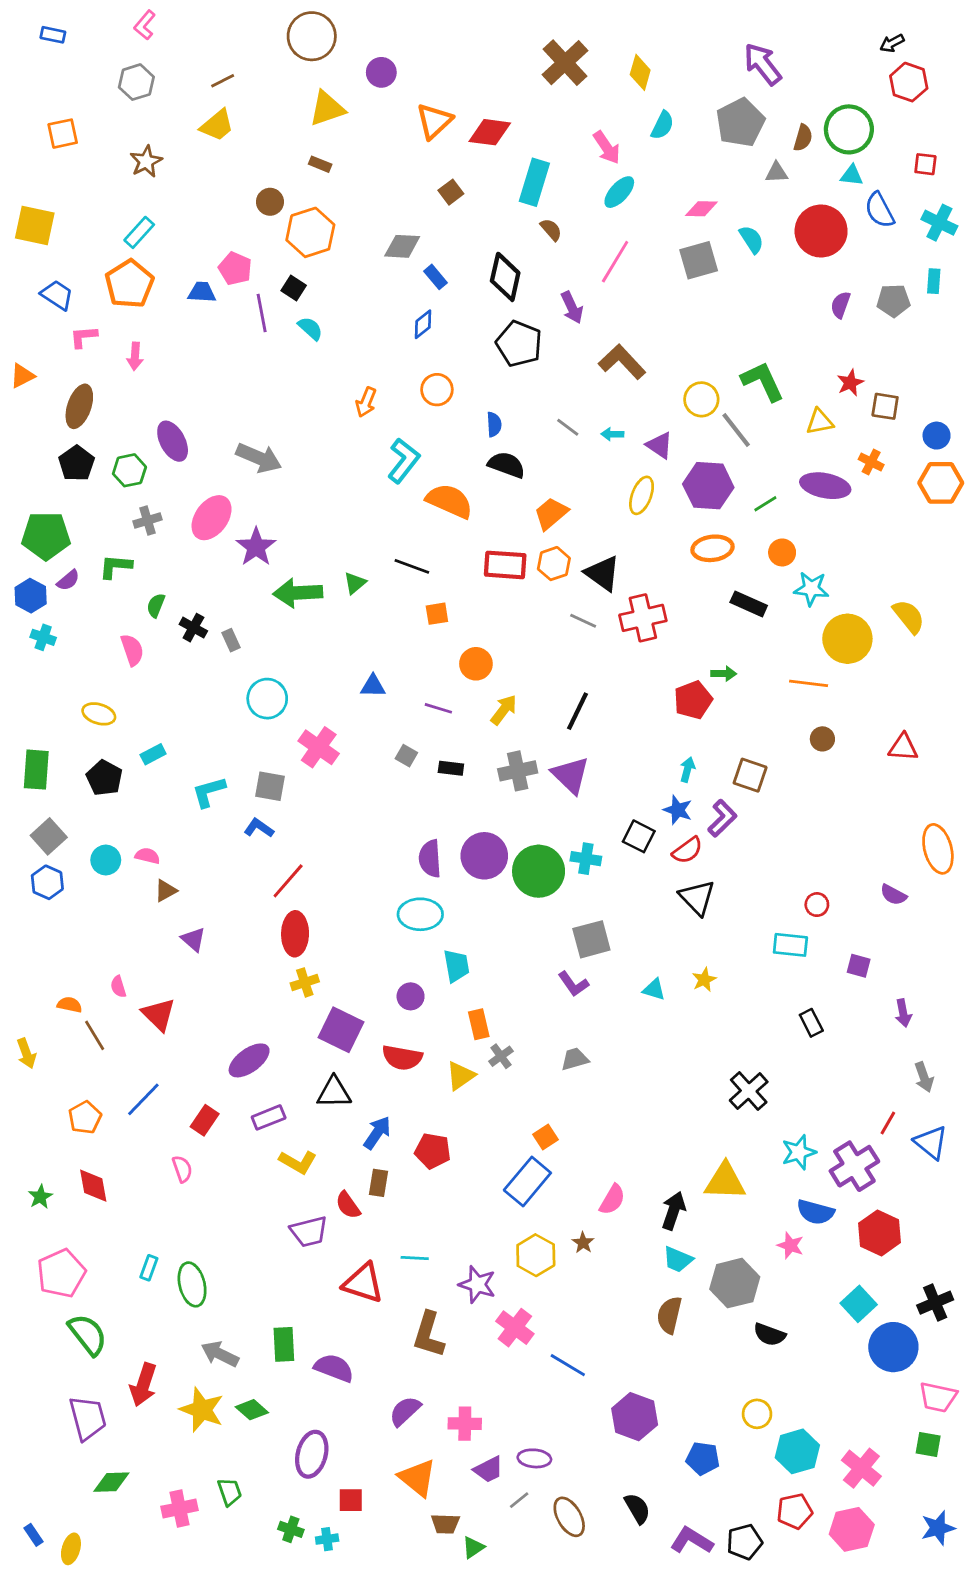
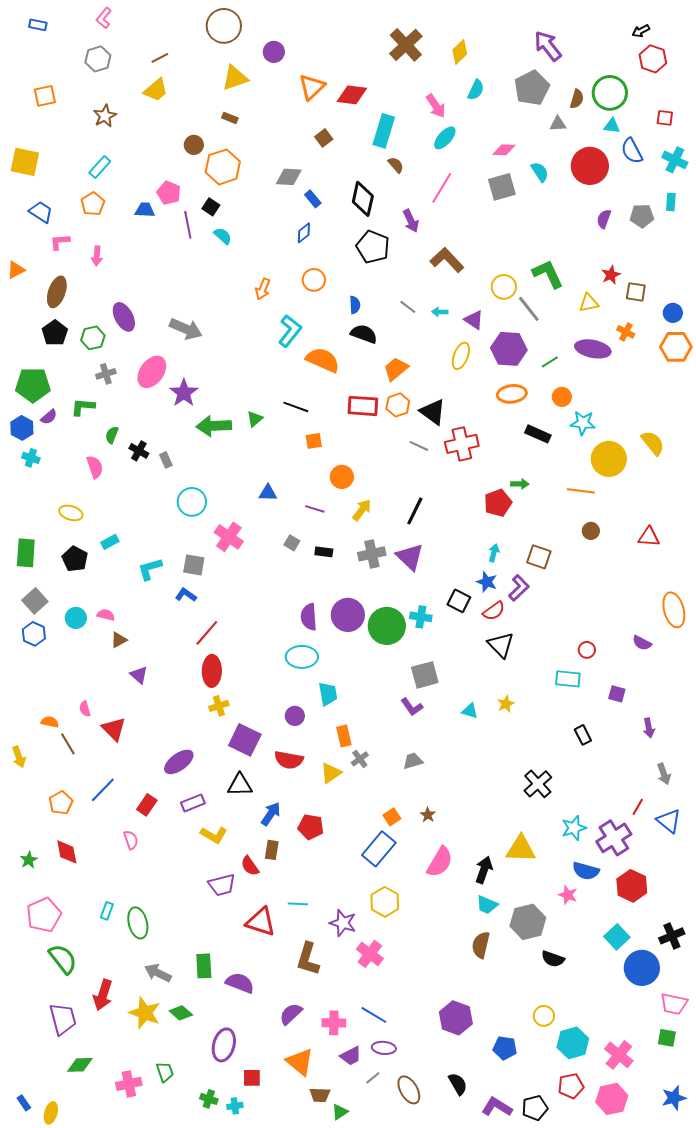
yellow diamond: (640, 72) -> (460, 52), turned 30
orange pentagon: (129, 284) -> (93, 204), size x0.7
pink semicircle: (612, 1200) -> (440, 862), size x1.4
brown star: (583, 1243) -> (428, 815), moved
blue line: (568, 1365) -> (374, 1015), moved

